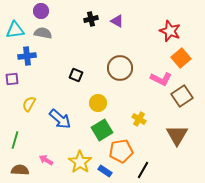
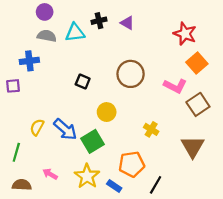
cyan triangle: (15, 30) -> (75, 33), moved
yellow semicircle: (29, 104) -> (37, 127), moved
green square: (102, 130) -> (92, 141), moved

